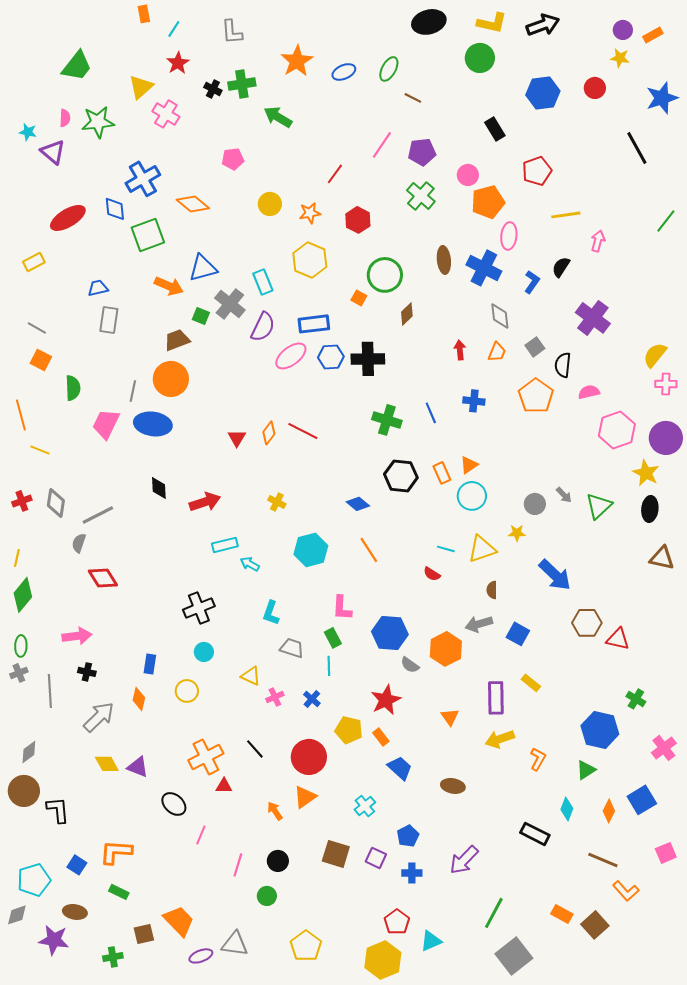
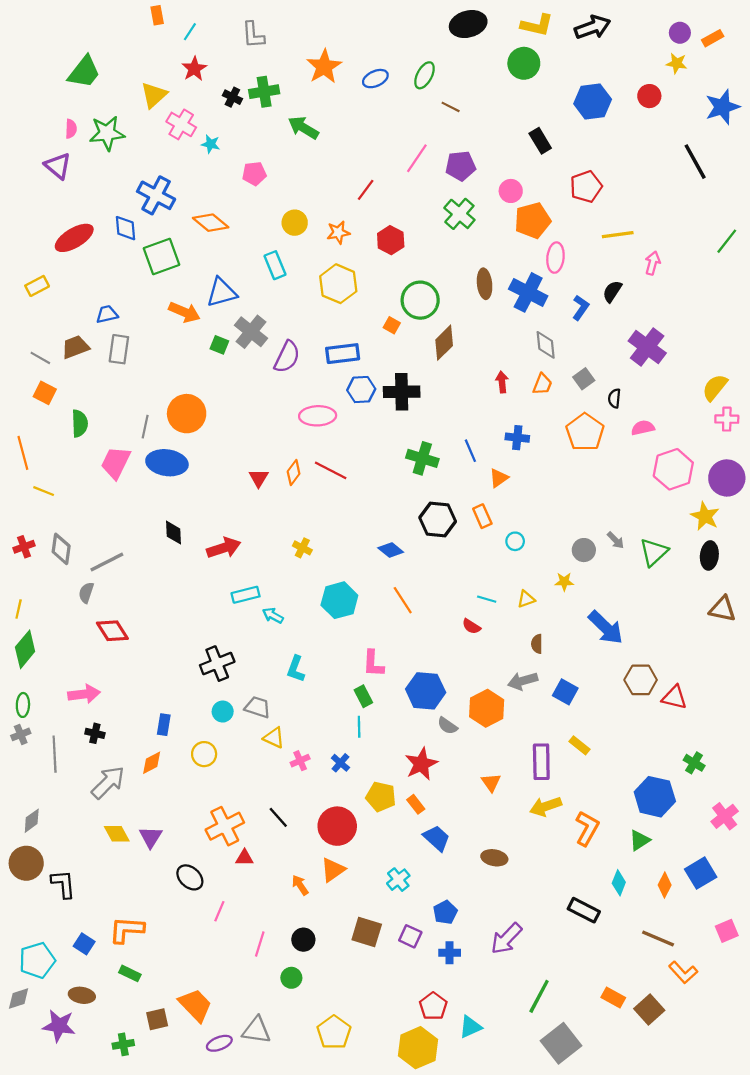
cyan star: (28, 132) -> (211, 144), moved
blue cross: (143, 179) -> (156, 195), turned -32
cyan rectangle: (263, 282) -> (275, 265), moved
brown diamond: (407, 314) -> (444, 343), size x1.4
brown trapezoid: (177, 340) -> (75, 347), moved
pink ellipse: (291, 356) -> (318, 416), moved, turned 36
black semicircle: (563, 365) -> (614, 398), size x0.7
orange triangle: (469, 465) -> (499, 478), moved
cyan circle: (472, 496) -> (515, 541), size x0.6
yellow triangle: (482, 549) -> (526, 599), size x0.6
gray trapezoid: (292, 648) -> (258, 707), moved
orange diamond: (139, 699) -> (152, 763), turned 50
orange L-shape: (538, 759) -> (587, 828), size x1.4
purple triangle: (138, 767) -> (151, 837), turned 40

